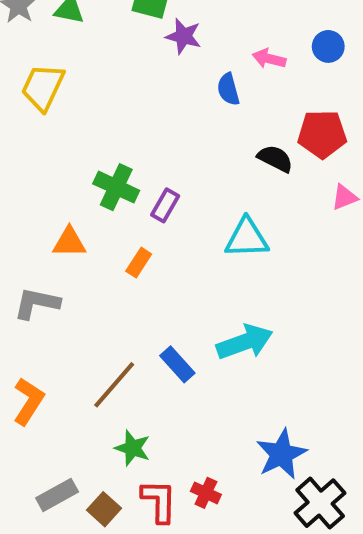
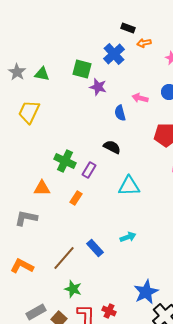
black semicircle: (275, 159) -> (112, 147), moved
cyan arrow: (245, 342) -> (128, 237), size x0.6
orange L-shape: (29, 401) -> (22, 266), turned -95

